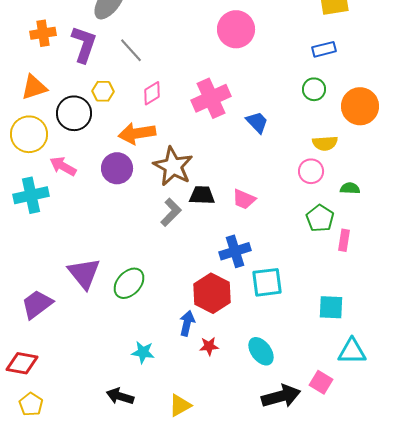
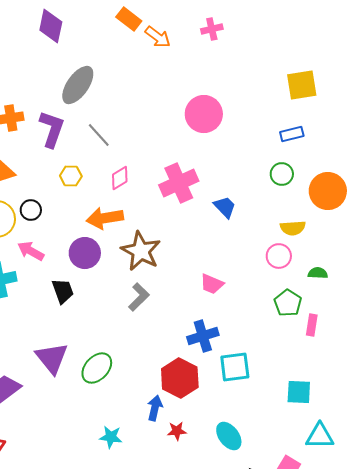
black circle: (74, 113) -> (31, 210), moved, size x0.6
black trapezoid: (202, 195) -> (63, 291), moved, turned 68

